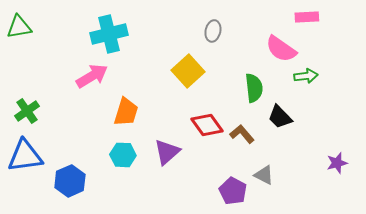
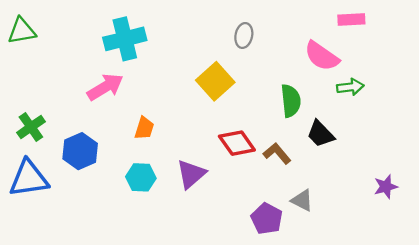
orange trapezoid: (126, 112) -> (144, 128), size x0.7
blue hexagon: (70, 181) -> (80, 151), moved

